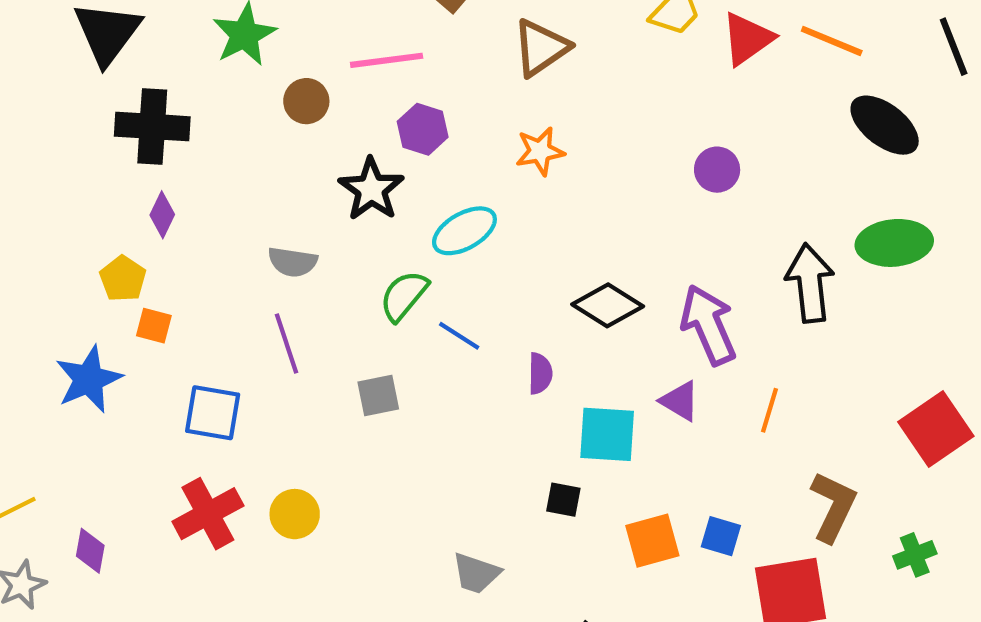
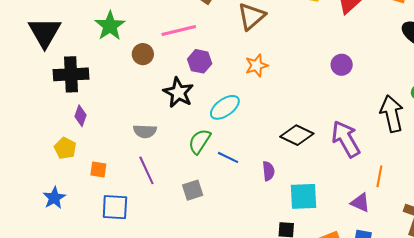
orange square: (154, 326) -> (98, 169), moved
blue star: (89, 379) -> (54, 198), size x0.7
purple triangle: (680, 401) -> (360, 203), moved

